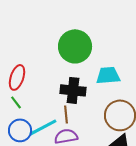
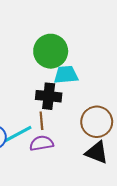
cyan trapezoid: (108, 75) -> (66, 75), moved

